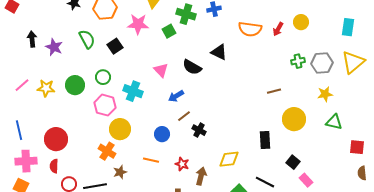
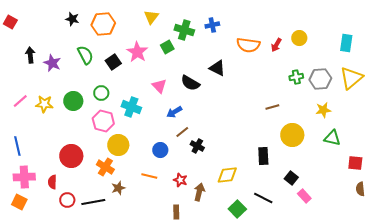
pink star: (138, 24) -> (137, 52), moved, turned 30
red circle: (56, 139) -> (71, 156), moved

